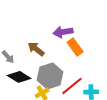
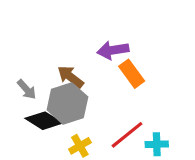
gray hexagon: (50, 76) -> (67, 103), moved

